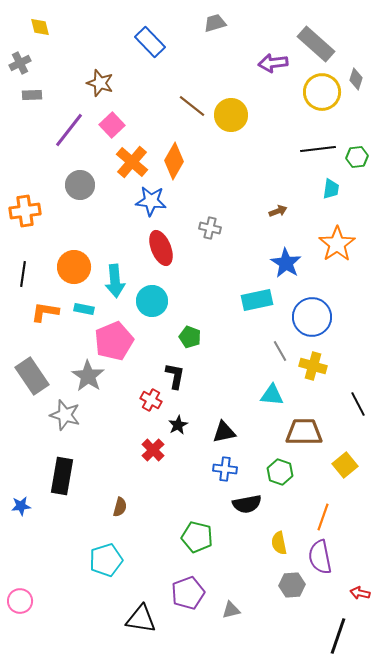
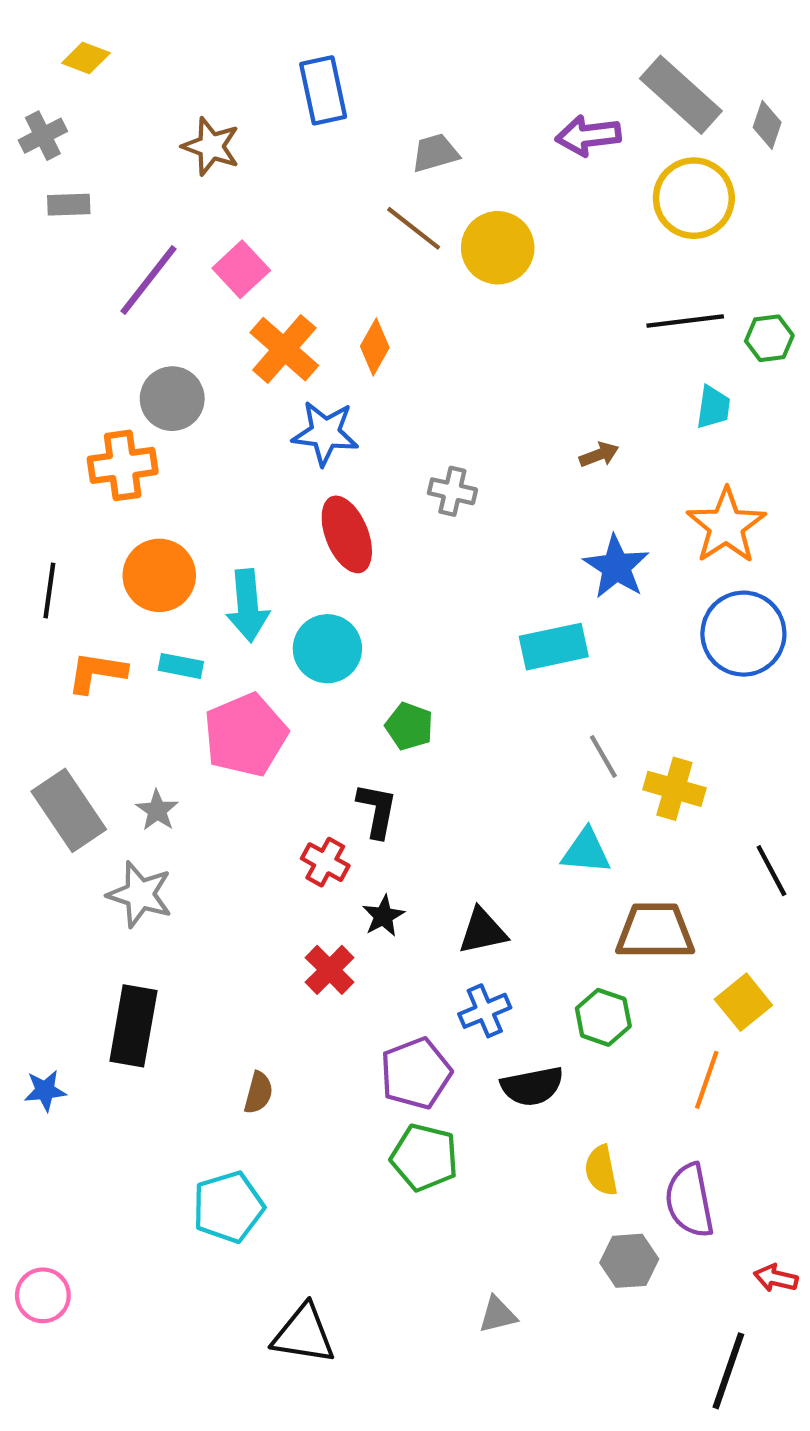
gray trapezoid: (215, 23) -> (435, 153), moved
yellow diamond: (40, 27) -> (86, 58), turned -55
blue rectangle: (150, 42) -> (323, 90), turned 32
gray diamond: (356, 79) -> (767, 125), moved
brown star: (100, 83) -> (211, 146), moved
orange diamond: (174, 161) -> (375, 347), size x0.7
orange cross: (25, 211) -> (123, 465), moved
blue circle: (312, 317) -> (743, 634), moved
gray star: (88, 376) -> (157, 810), moved, size x0.6
blue cross: (225, 469) -> (485, 1011), turned -30
orange line: (323, 517) -> (707, 1080), moved
purple pentagon: (188, 593) -> (416, 1073), moved

